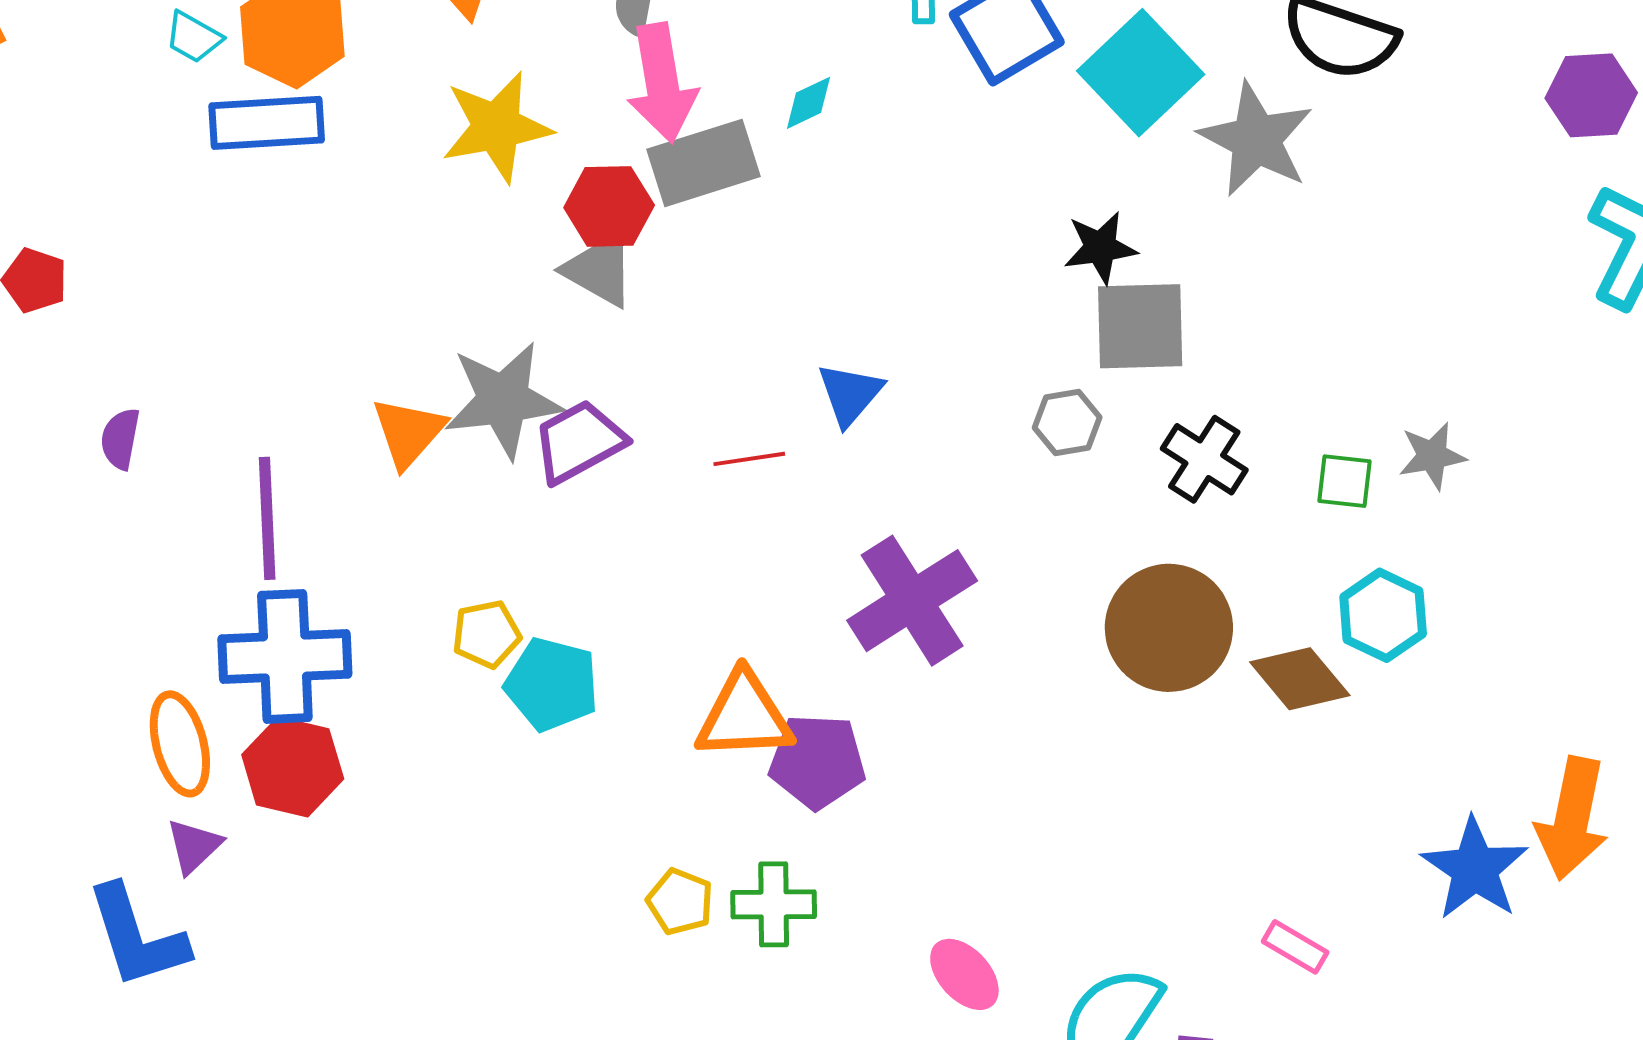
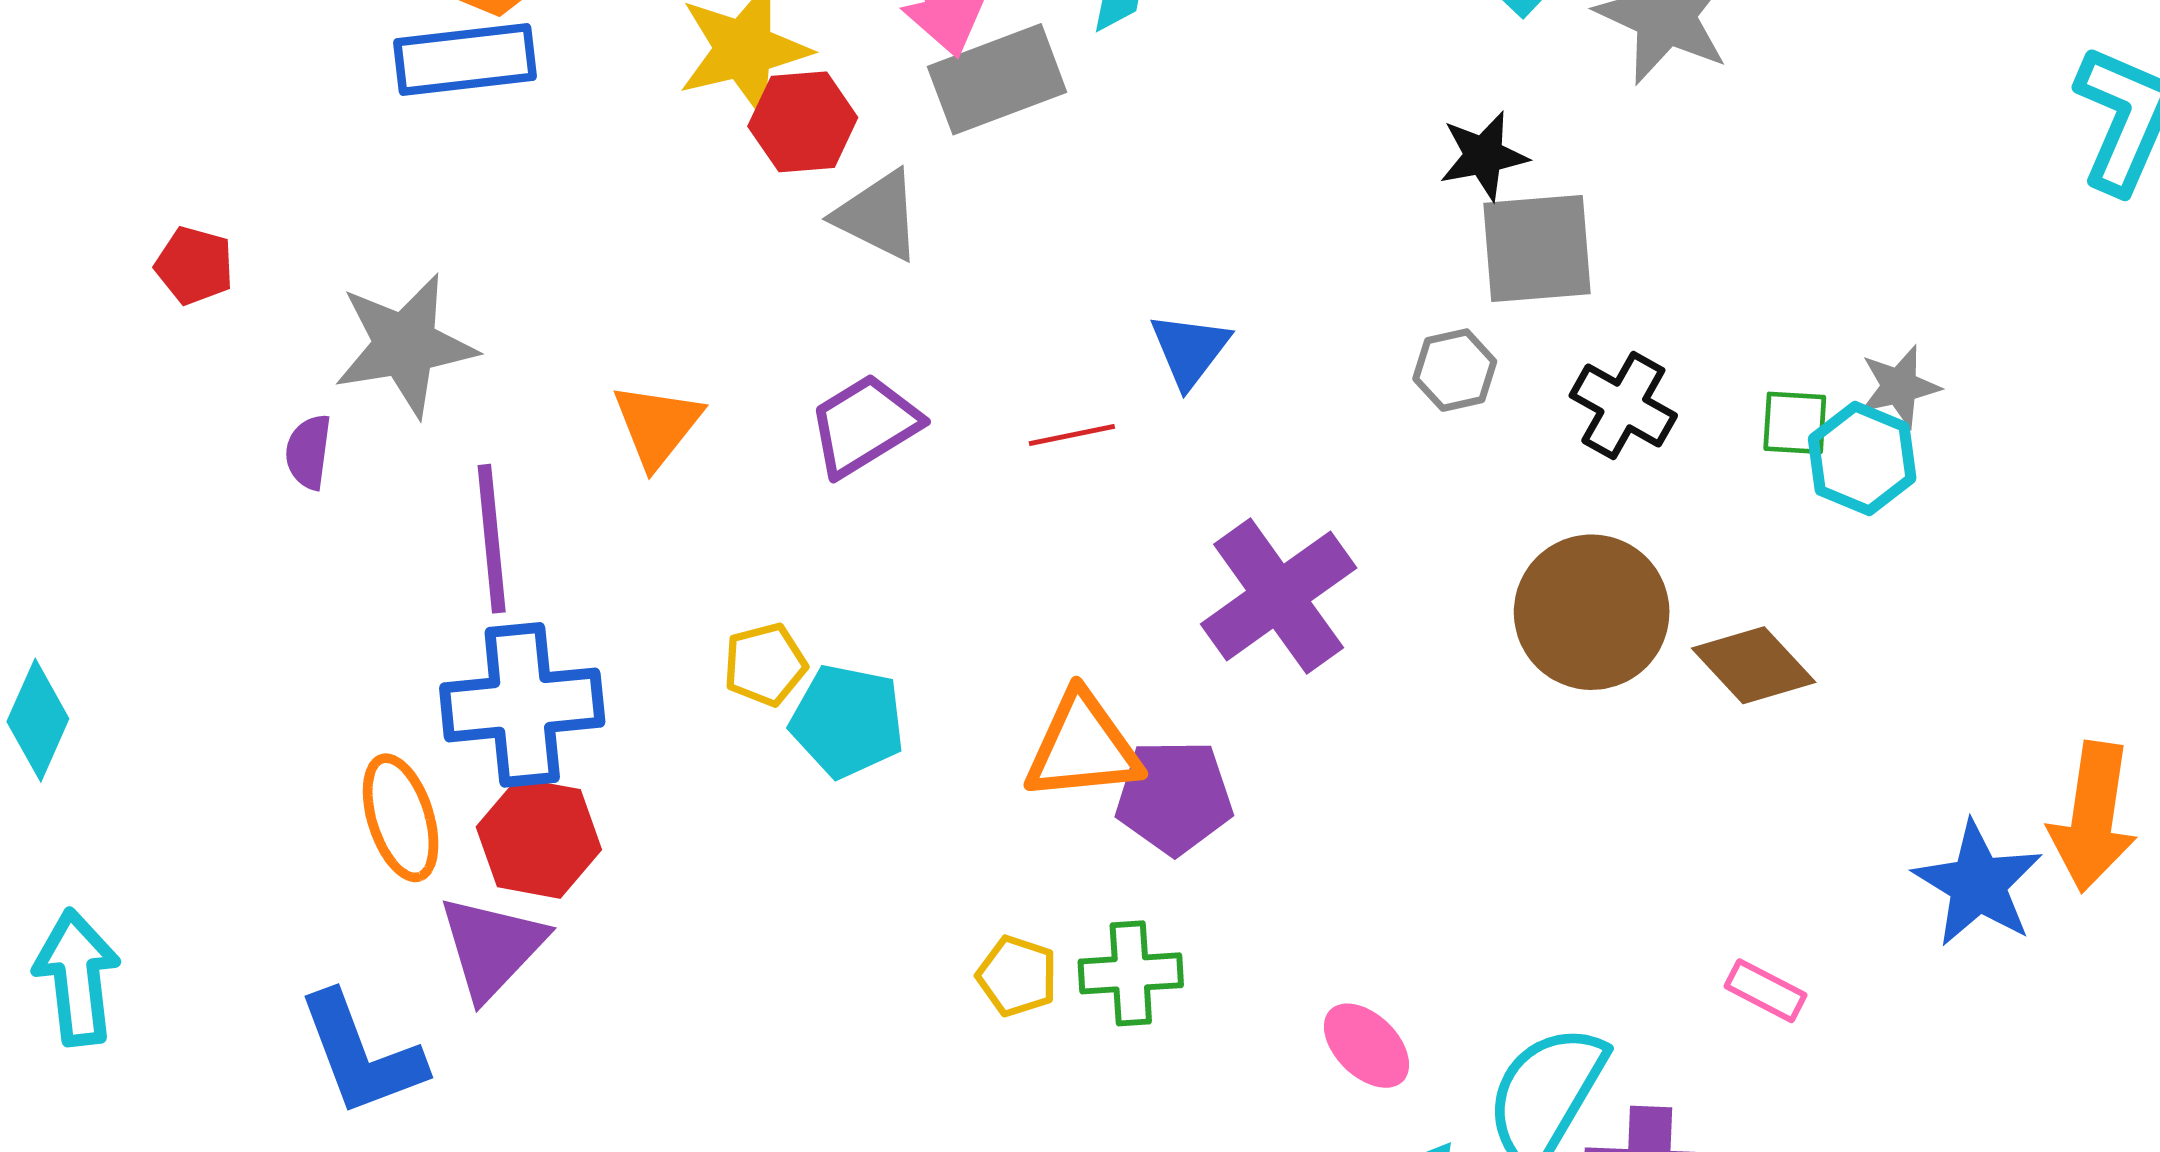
red hexagon: (609, 206) -> (803, 122), moved
gray star: (503, 400) -> (405, 345), moved
cyan hexagon: (1383, 615) -> (1862, 459), moved
purple triangle: (194, 846) -> (492, 947), moved, size x1.6

